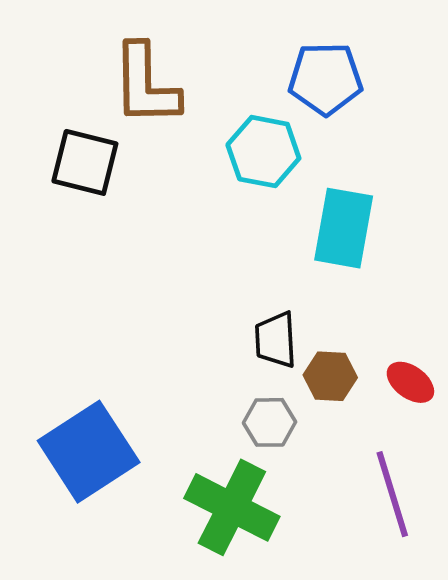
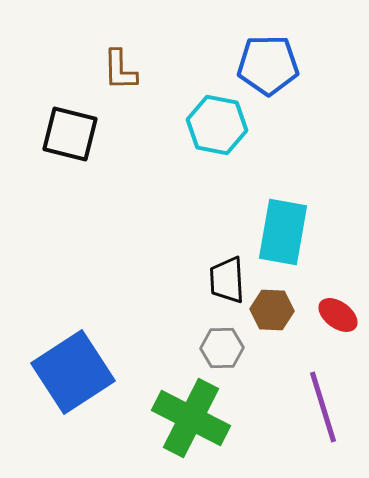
brown L-shape: (146, 85) -> (120, 70), size x0.6
cyan rectangle: (344, 228) -> (283, 232), moved

